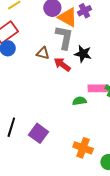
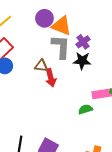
purple cross: (84, 11) -> (83, 42), moved
red arrow: (62, 65) -> (51, 78), moved, turned -132

